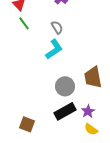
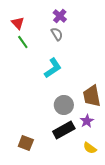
gray semicircle: (57, 27) -> (57, 34), moved
purple star: (88, 111) -> (87, 121), moved

